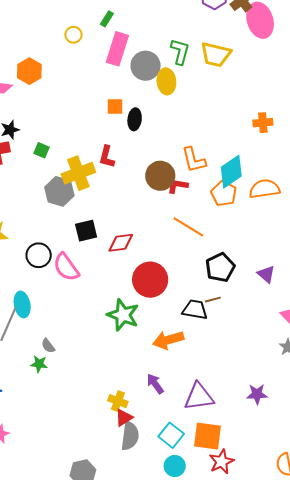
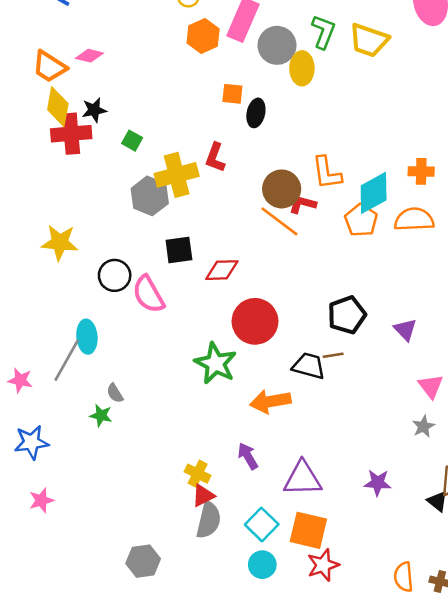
orange hexagon: (29, 71) -> (203, 36), moved
orange cross: (263, 123) -> (421, 171), moved
orange line: (188, 227) -> (279, 221), moved

